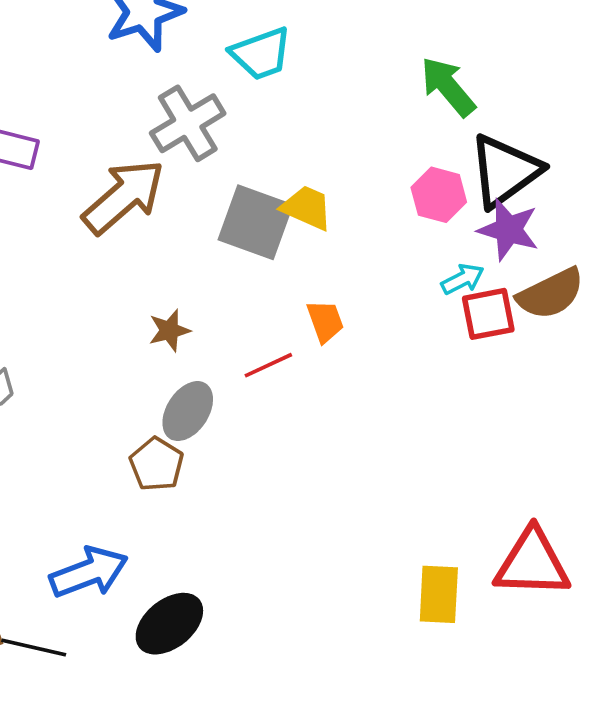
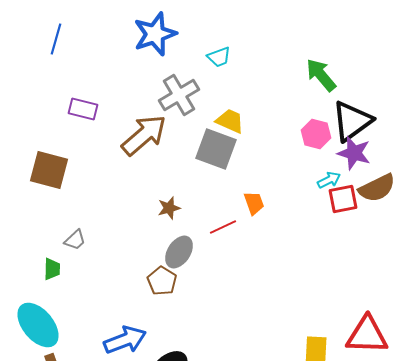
cyan trapezoid: (261, 54) -> (219, 57), size x0.7
yellow trapezoid: (307, 208) -> (230, 121), moved

